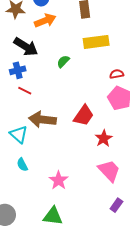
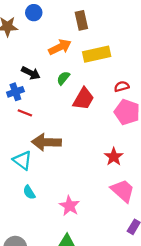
orange arrow: (45, 21) -> (60, 47), moved
black arrow: (26, 47) -> (31, 73), moved, size x0.7
red trapezoid: (84, 115) -> (83, 99), moved

